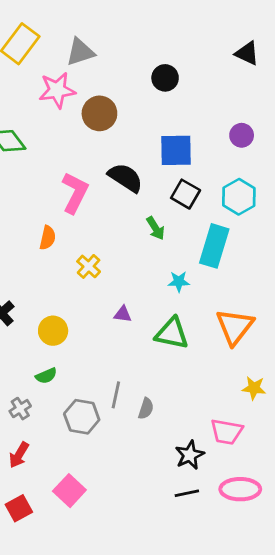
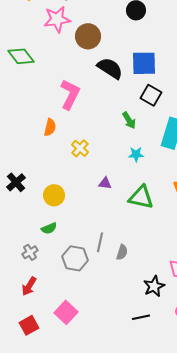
black semicircle: (125, 178) -> (110, 68), moved
cyan star: (179, 281) -> (136, 154), moved
black line: (187, 493) -> (141, 317), moved

